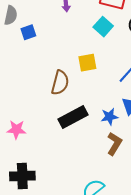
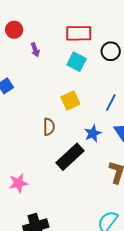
brown semicircle: (60, 83) -> (49, 127), size x0.7
blue star: (109, 117) -> (93, 133), moved

